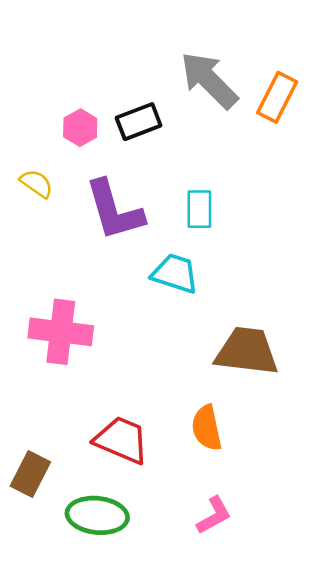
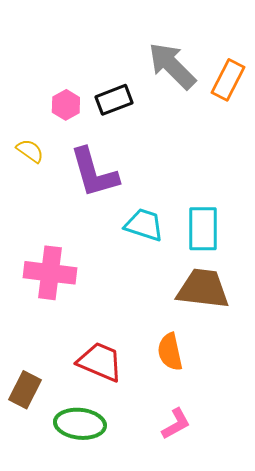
cyan rectangle: (199, 209) -> (203, 229), moved, size x1.4

